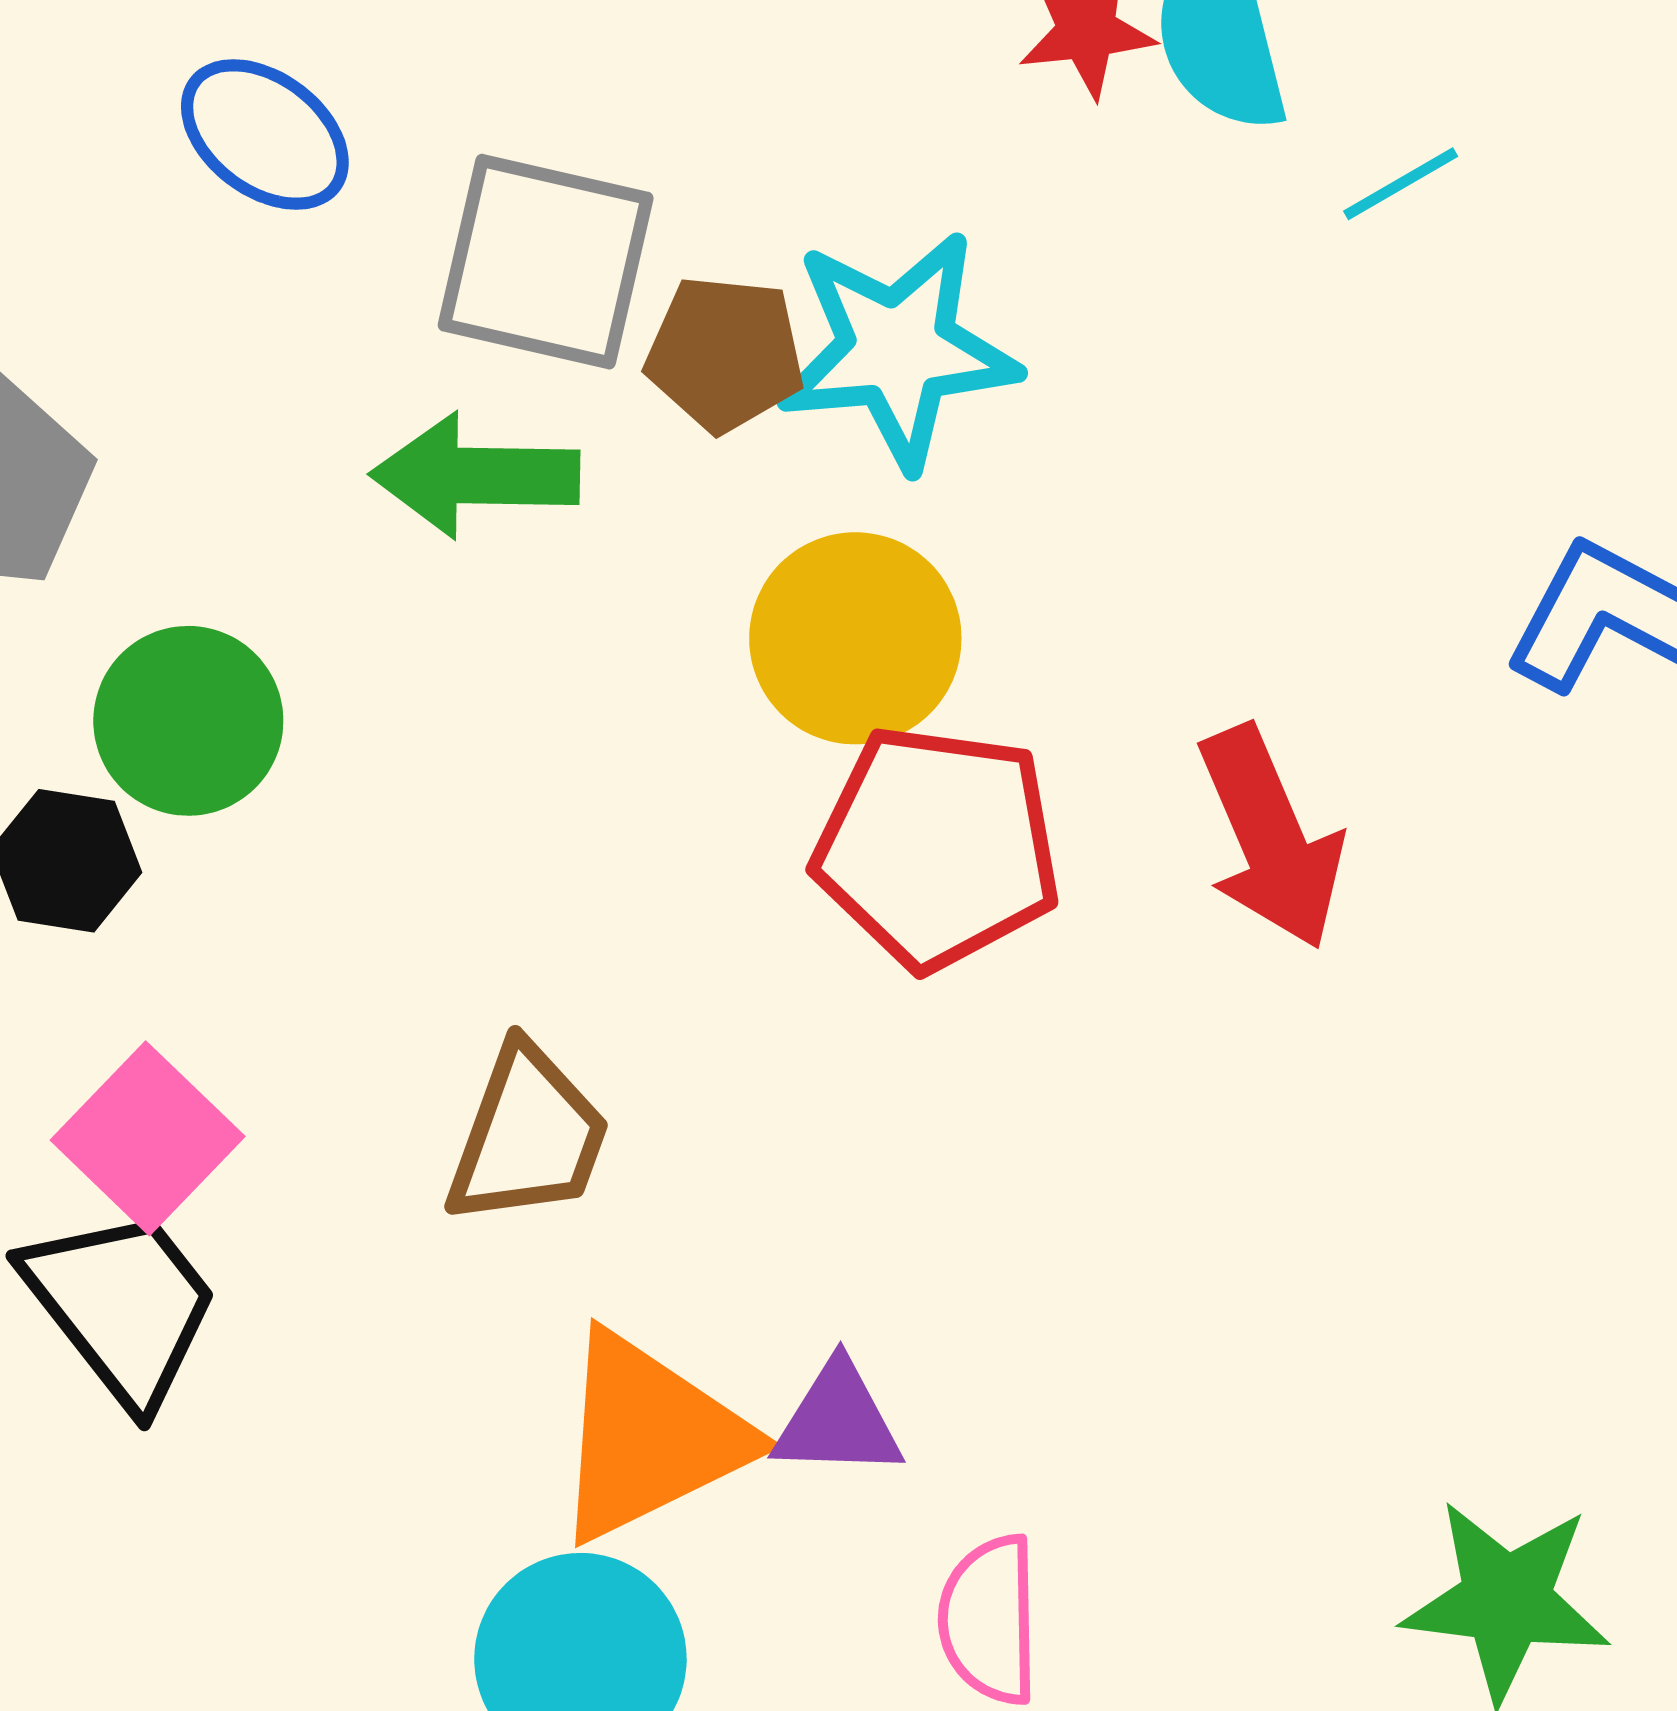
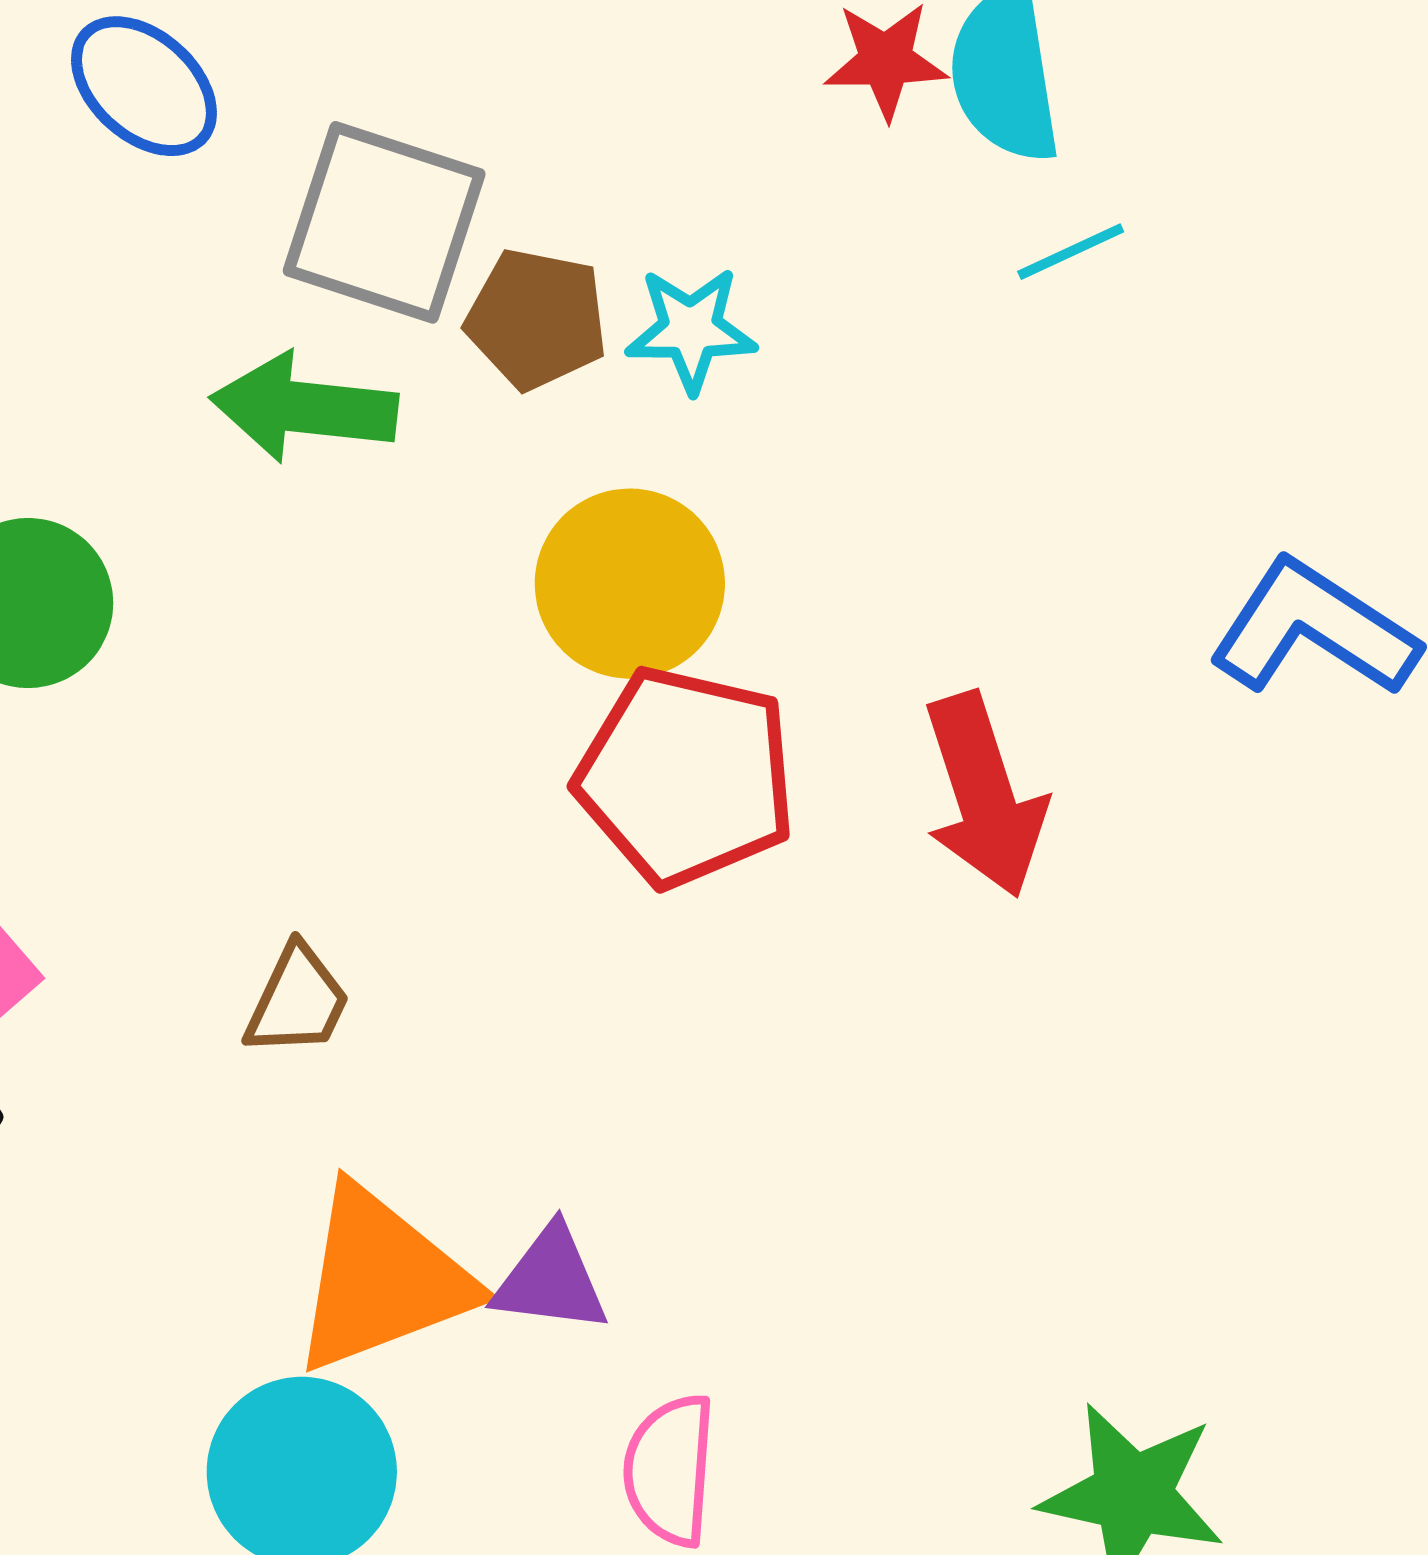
cyan line: (1401, 184) -> (1071, 252), moved
cyan star: (897, 350) -> (691, 330), size x0.6
brown trapezoid: (528, 1136) -> (297, 1001), size x0.7

